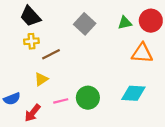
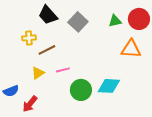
black trapezoid: (30, 16) -> (48, 15), moved
cyan diamond: (133, 93) -> (109, 86), moved
pink line: (61, 101) -> (63, 70), moved

